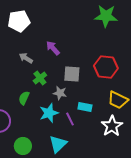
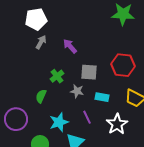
gray arrow: (26, 58) -> (41, 42), moved, turned 88
cyan rectangle: (85, 107) -> (102, 97), moved
cyan star: (49, 113) -> (59, 122), moved
white star: (112, 126) -> (117, 124), moved

